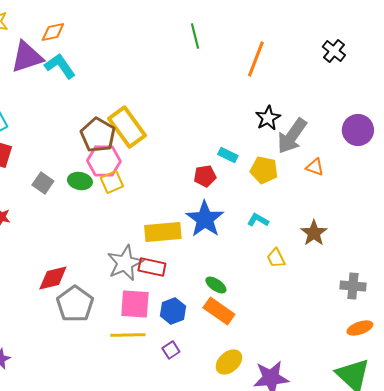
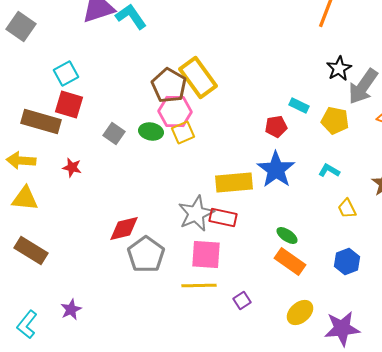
blue hexagon: (173, 311) -> (347, 262), moved

